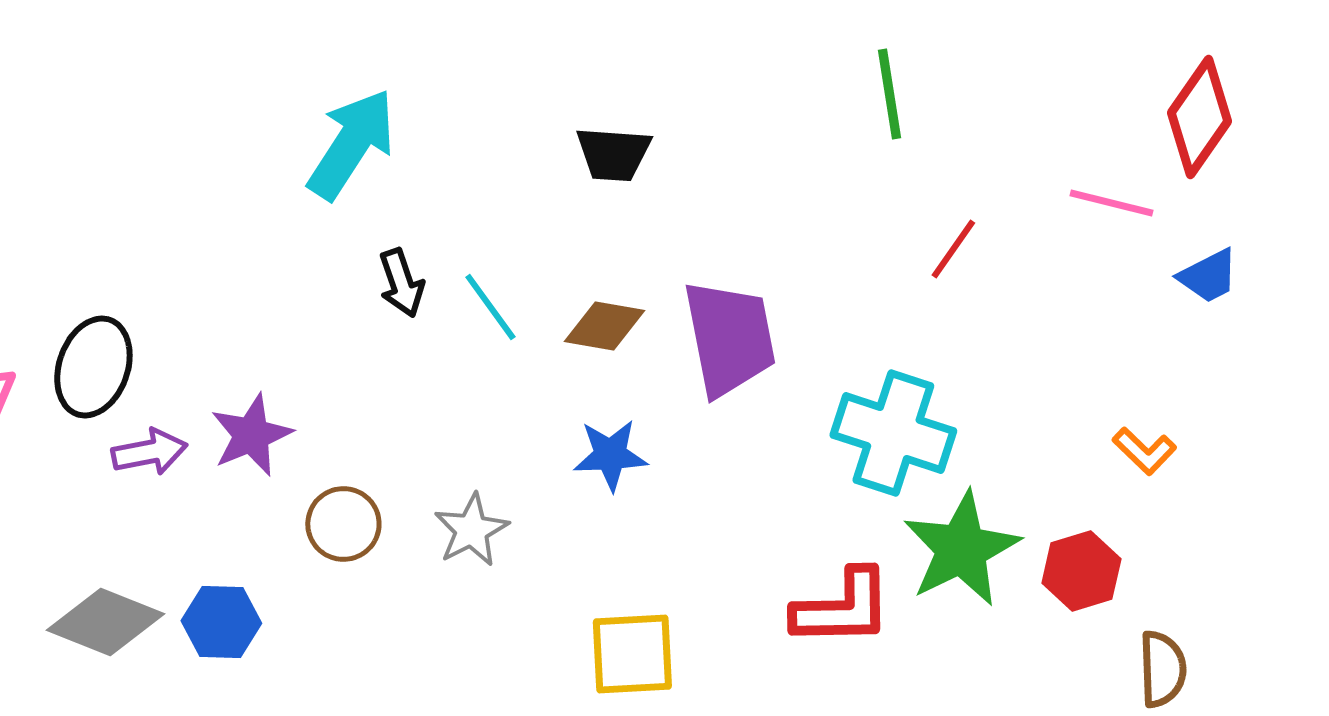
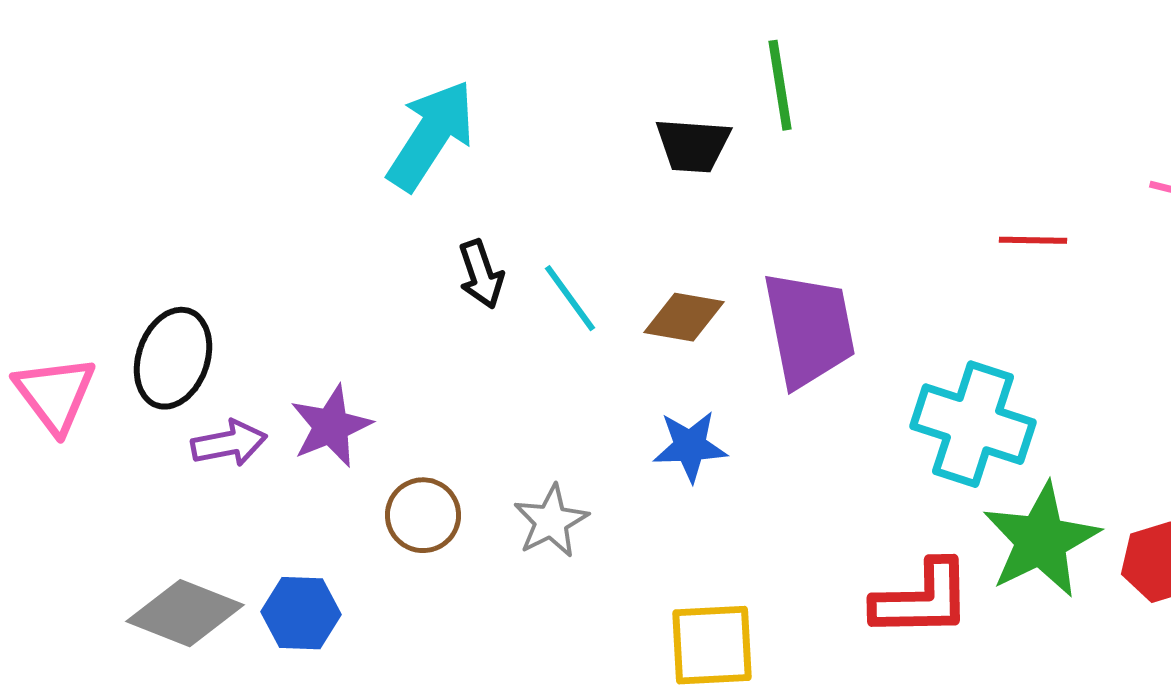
green line: (889, 94) -> (780, 85), moved
red line: (953, 249) -> (1033, 240), turned 56

